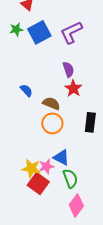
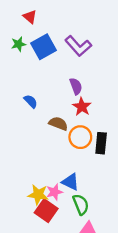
purple L-shape: (71, 32) -> (78, 46), turned -105
blue semicircle: (26, 90) -> (31, 101), moved
orange circle: (52, 123) -> (80, 137), moved

